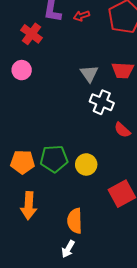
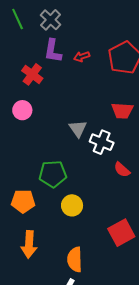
gray triangle: (89, 74) -> (78, 129), moved
green pentagon: (54, 159) -> (53, 174), moved
yellow circle: (86, 164) -> (72, 205), moved

